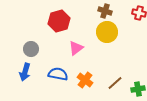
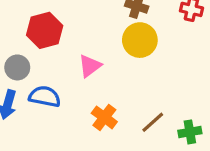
red hexagon: (59, 21) -> (45, 30), moved
blue semicircle: (58, 74) -> (45, 97), moved

